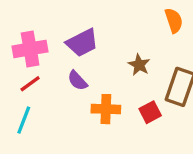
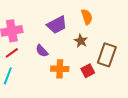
orange semicircle: (174, 21) -> (87, 17), moved
purple trapezoid: (82, 43) -> (57, 25), moved

